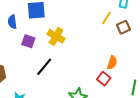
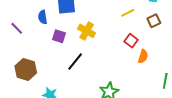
yellow line: (106, 18) -> (128, 13), moved, turned 32
red square: (104, 79) -> (131, 41), moved

